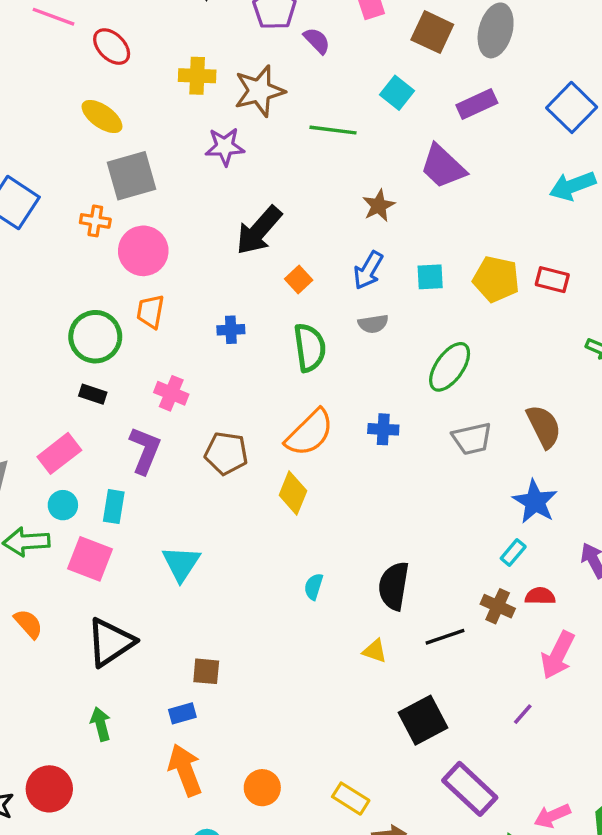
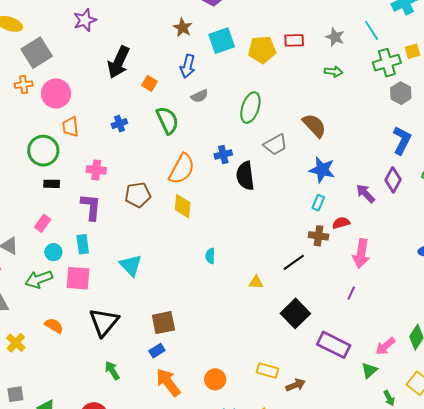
cyan square: (430, 277) -> (222, 41), moved, size x1.5
pink rectangle: (59, 453) -> (43, 223), size x0.7
black semicircle: (394, 586) -> (245, 176), moved
brown square: (206, 671) -> (163, 323), size x1.4

